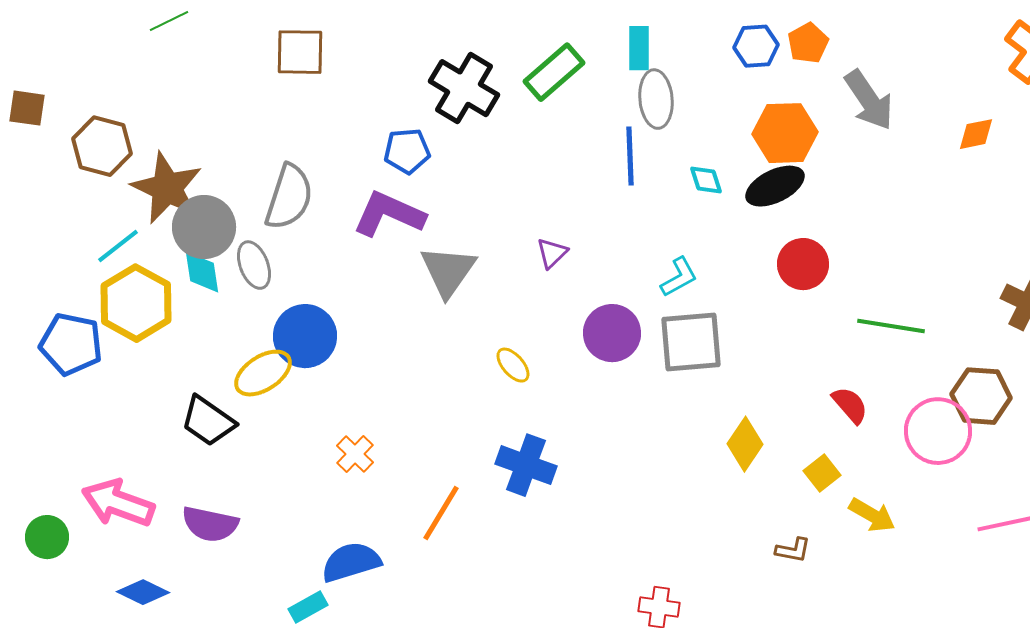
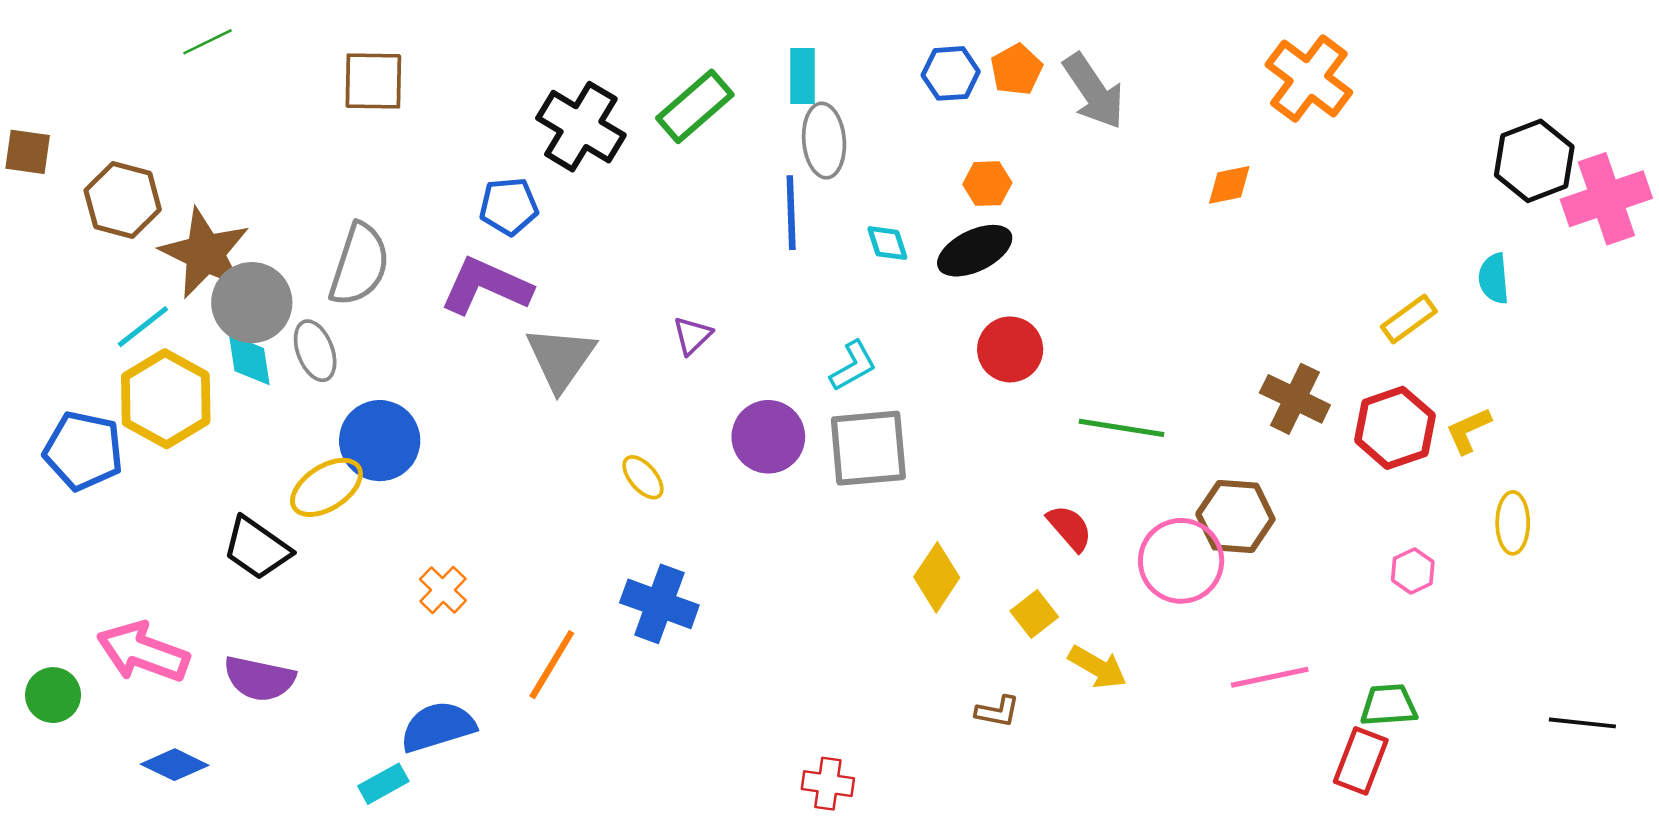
gray arrow: (869, 100) -> (1094, 91), moved
orange hexagon: (785, 133) -> (987, 184), size x0.6

